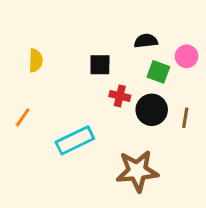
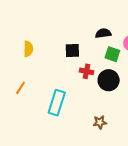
cyan rectangle: (75, 140) -> (57, 103), turned -45
brown star: (137, 171) -> (100, 122), size x0.5

